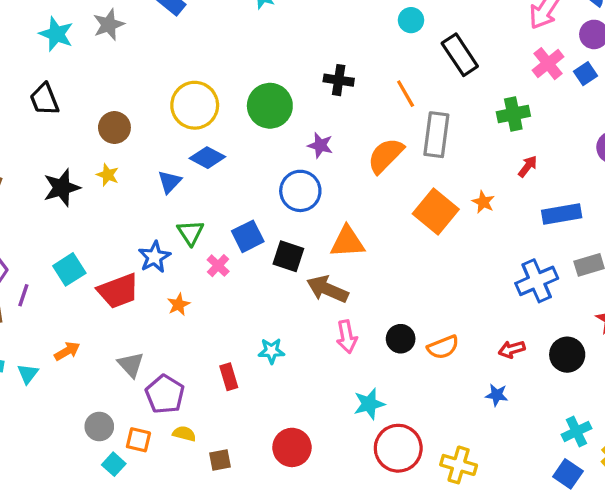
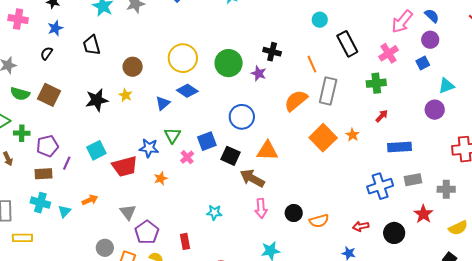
pink cross: (548, 64) -> (389, 53), moved
purple star: (320, 145) -> (259, 73), moved
blue star: (154, 257) -> (149, 148), turned 30
red rectangle: (229, 377) -> (185, 241), moved

